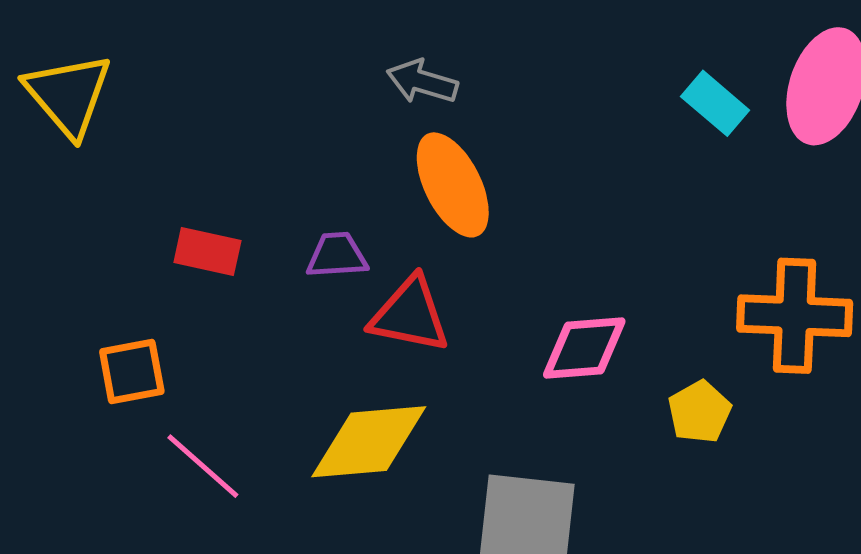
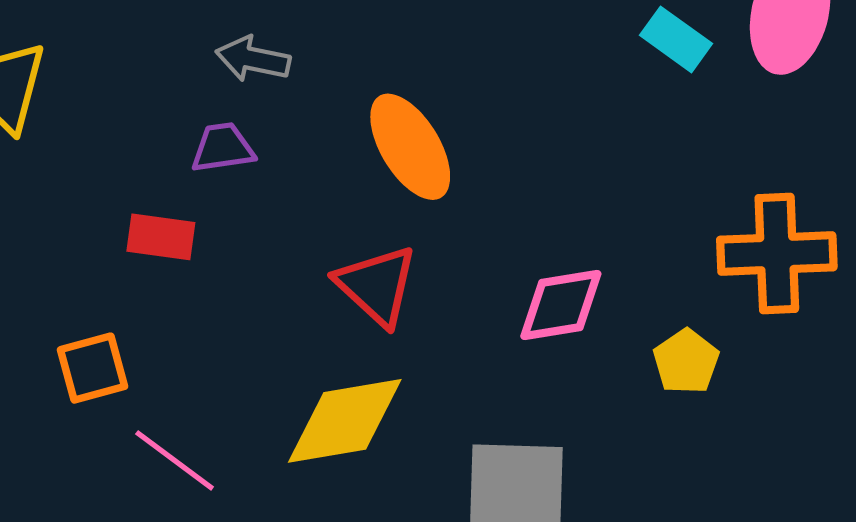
gray arrow: (422, 82) -> (253, 59), moved
purple trapezoid: (337, 255) -> (223, 148), moved
red triangle: (410, 315) -> (377, 286), turned 36

